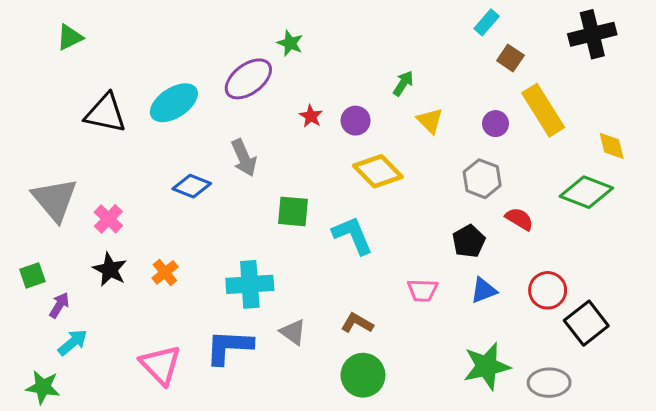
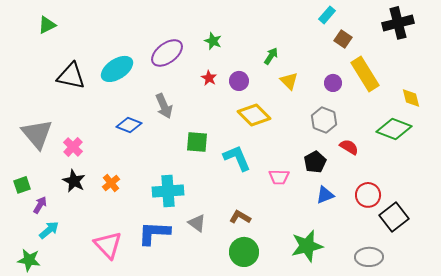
green star: (290, 43) -> (213, 41), moved
pink trapezoid: (423, 290) -> (279, 177), moved
green star: (487, 366) -> (307, 246), moved

